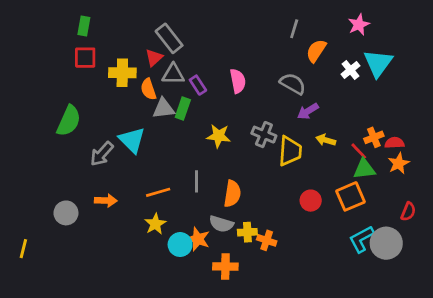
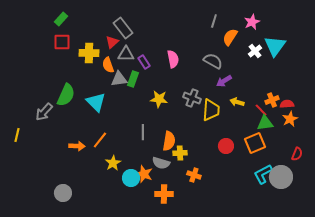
pink star: (359, 25) -> (252, 22), moved
green rectangle: (84, 26) -> (61, 19), turned 32
green semicircle: (69, 121) -> (66, 95), moved
gray arrow: (102, 154) -> (44, 112), moved
orange line: (158, 192) -> (100, 140), moved, turned -36
gray circle: (66, 213) -> (63, 193), moved
yellow cross: (247, 232) -> (180, 153), moved
yellow line: (23, 249) -> (17, 135), moved

